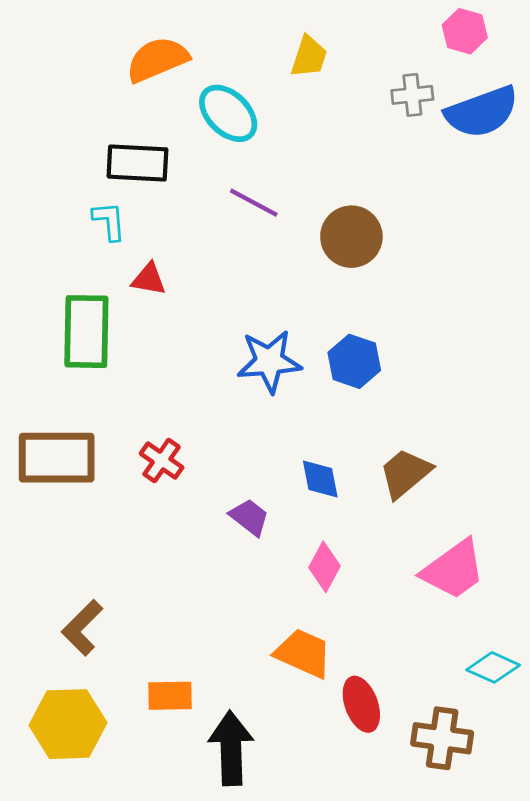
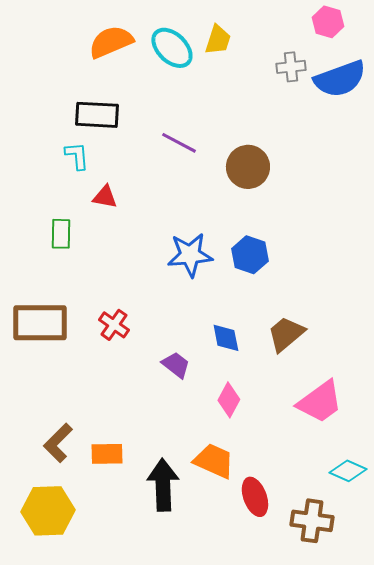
cyan ellipse: (228, 113) -> (172, 48), moved
green rectangle: (86, 332) -> (61, 234), size x0.6
orange rectangle: (170, 696) -> (107, 454), moved
black arrow: (231, 748) -> (163, 485), moved

